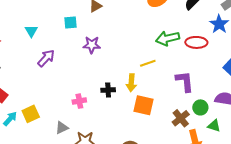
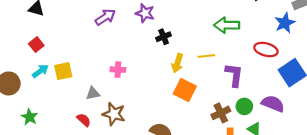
red ellipse: (196, 42) -> (266, 50), moved
purple arrow: (46, 58) -> (105, 17), moved
yellow line: (148, 63) -> (206, 56), moved
black cross: (108, 90) -> (164, 37), moved, turned -32

